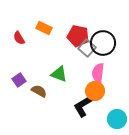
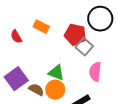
black circle: (103, 43) -> (100, 19), moved
purple square: (19, 80) -> (16, 79), size x1.6
orange circle: (95, 91) -> (55, 90), moved

